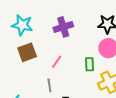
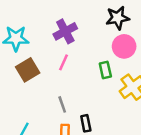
pink line: (57, 62) -> (64, 62), moved

